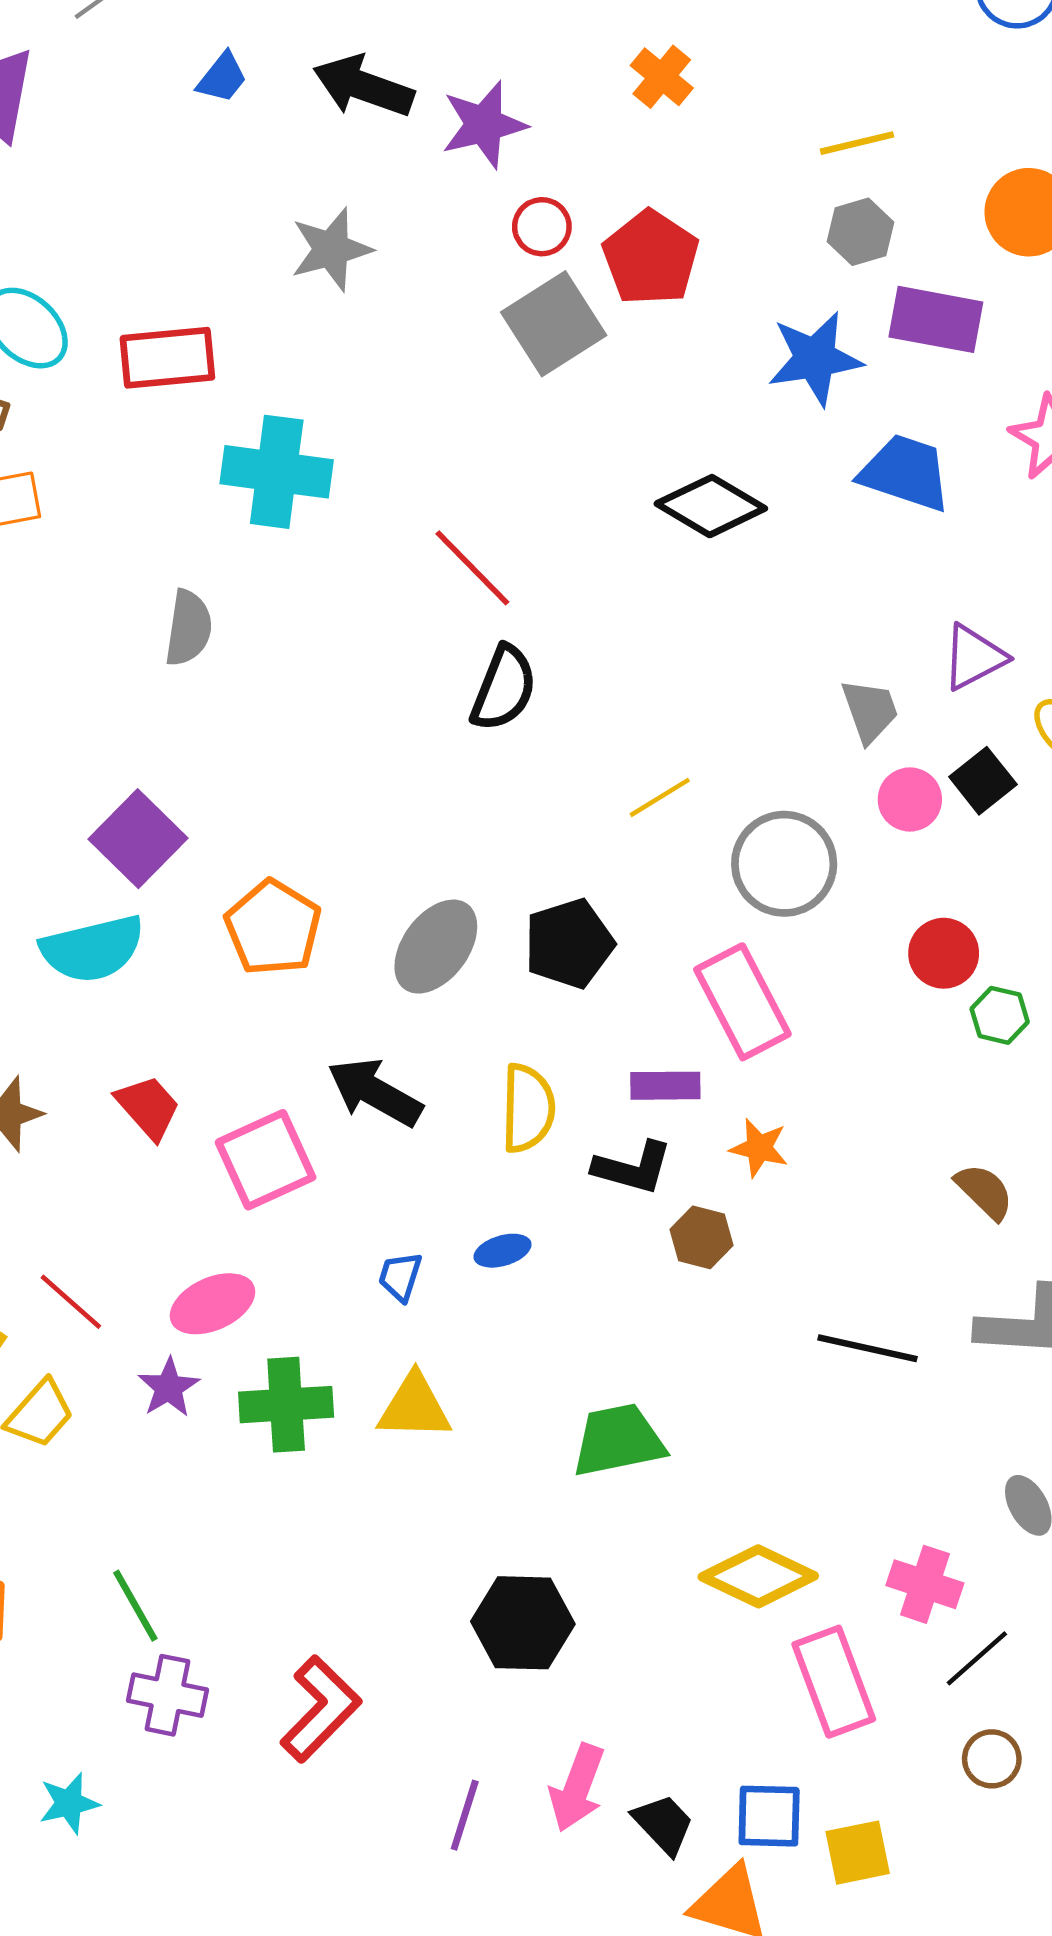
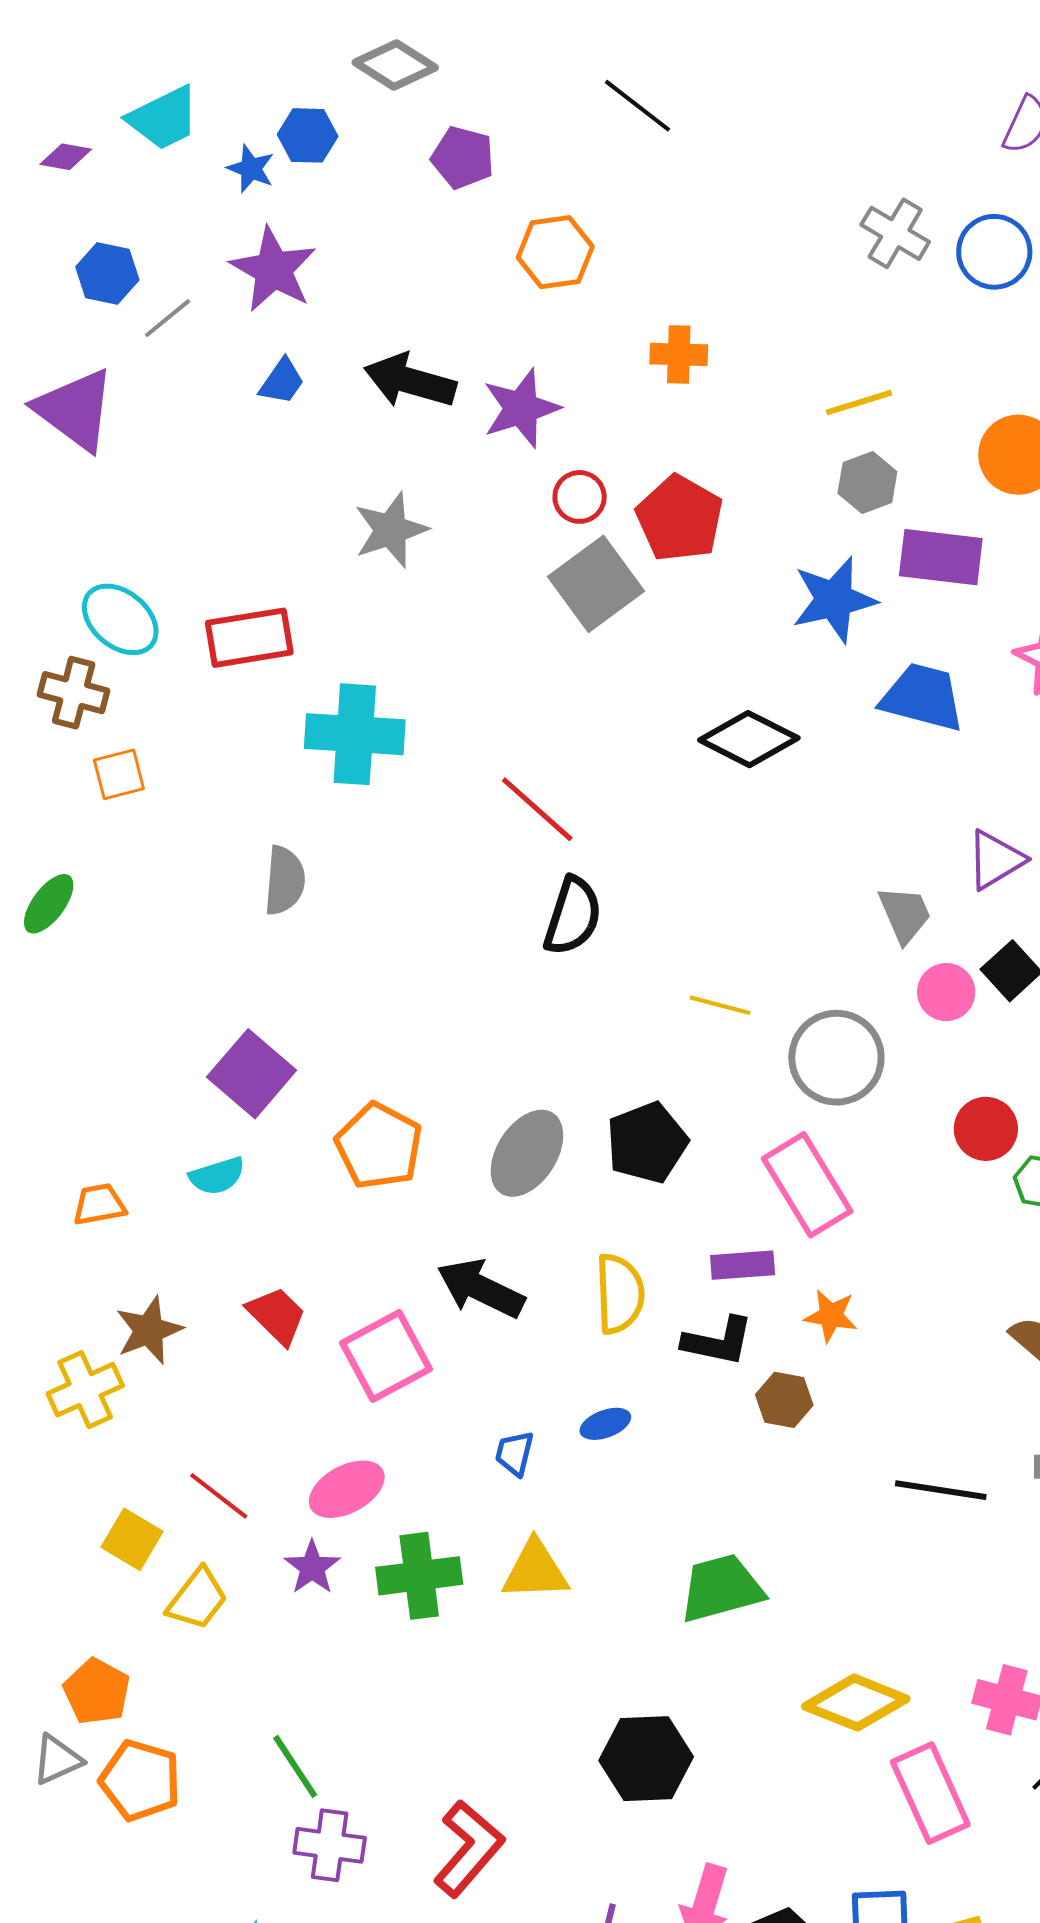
orange cross: (662, 77) -> (679, 354), turned -34
yellow line: (660, 797) -> (720, 1005), turned 50
cyan semicircle: (92, 949) -> (217, 1176), size x0.6

